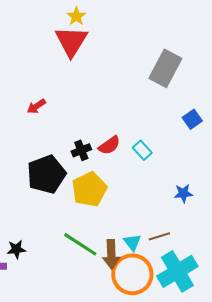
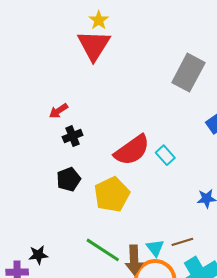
red semicircle: (109, 145) -> (132, 150), size x1.6
black cross: (81, 150) -> (73, 136), moved
black pentagon: (46, 174) -> (69, 179), size x0.6

